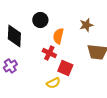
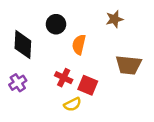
brown star: (86, 25) -> (114, 19), moved
red cross: (49, 53) -> (64, 78), moved

